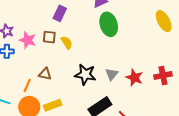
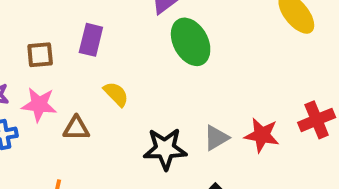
brown square: (49, 37) -> (40, 55), moved
brown triangle: (45, 74) -> (76, 128), moved
gray triangle: (112, 74) -> (216, 138), turned 32

